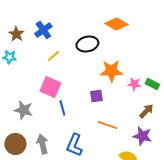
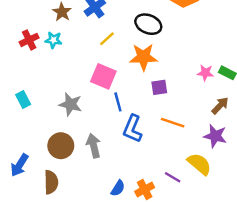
black ellipse: (87, 44) -> (148, 24), turned 35
orange star: (111, 71) -> (143, 57), moved
blue L-shape: (74, 145) -> (133, 129), moved

